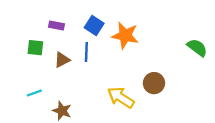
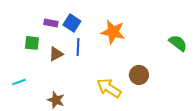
blue square: (94, 25) -> (72, 23), moved
cyan line: (34, 93) -> (19, 82), moved

